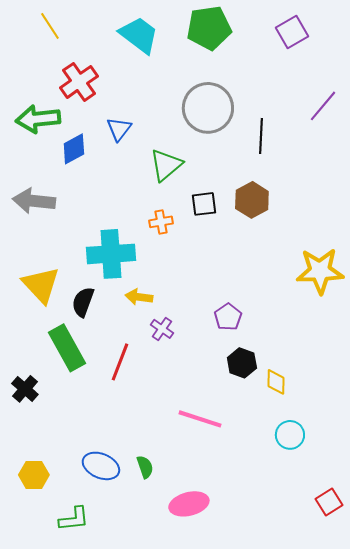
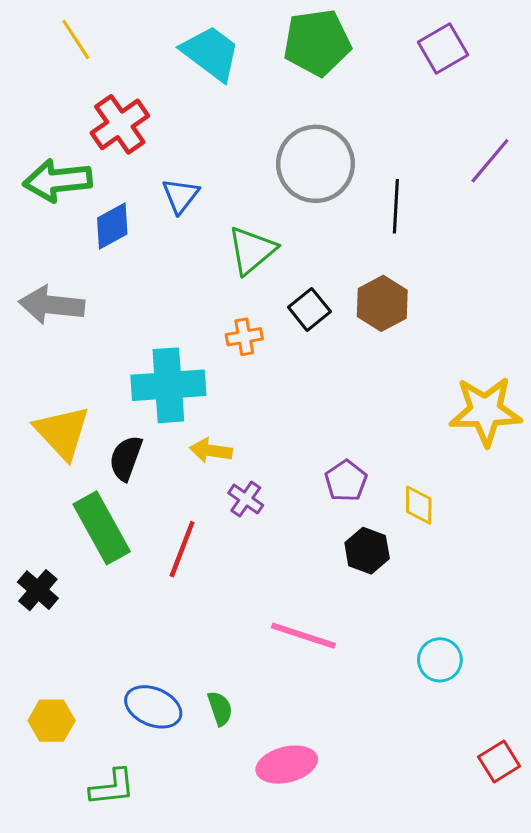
black square: (204, 204) -> (309, 309), turned -32
yellow diamond: (276, 382) -> (419, 505), moved

